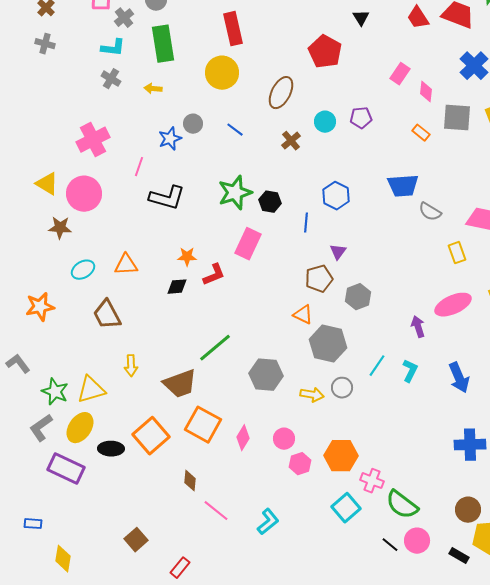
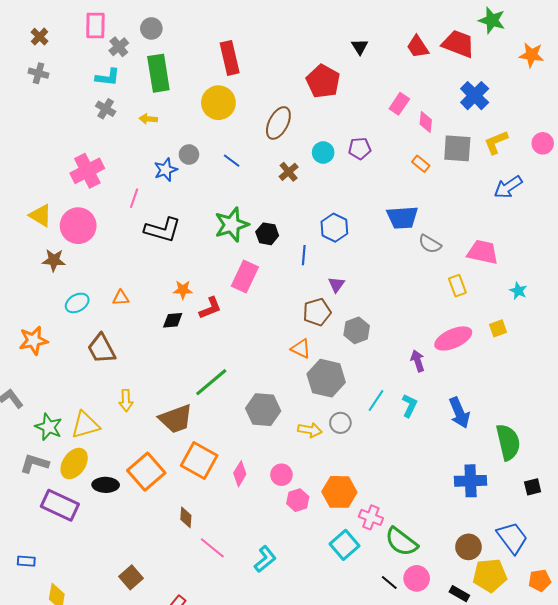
orange triangle: (126, 265) -> (121, 298), size x0.7
gray L-shape: (41, 428) -> (34, 464), turned 52

